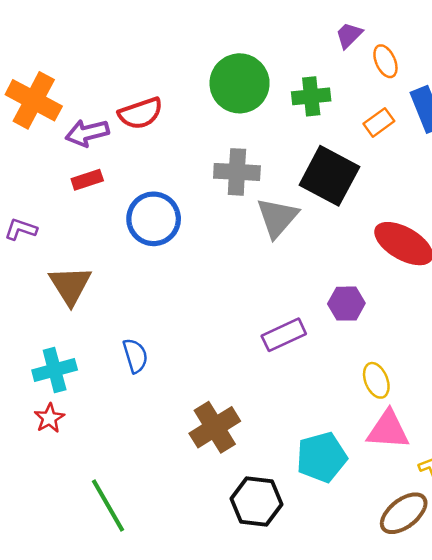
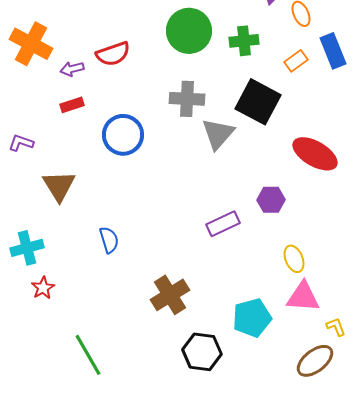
purple arrow: (87, 133) -> (72, 69), size x0.7
cyan cross: (55, 370) -> (27, 248), moved

